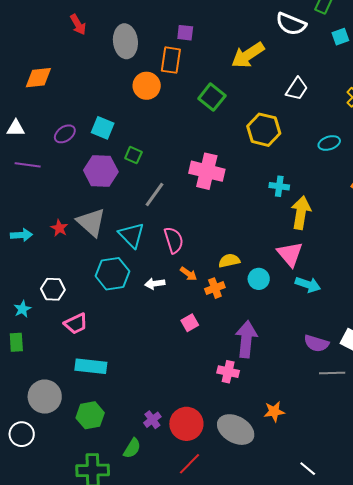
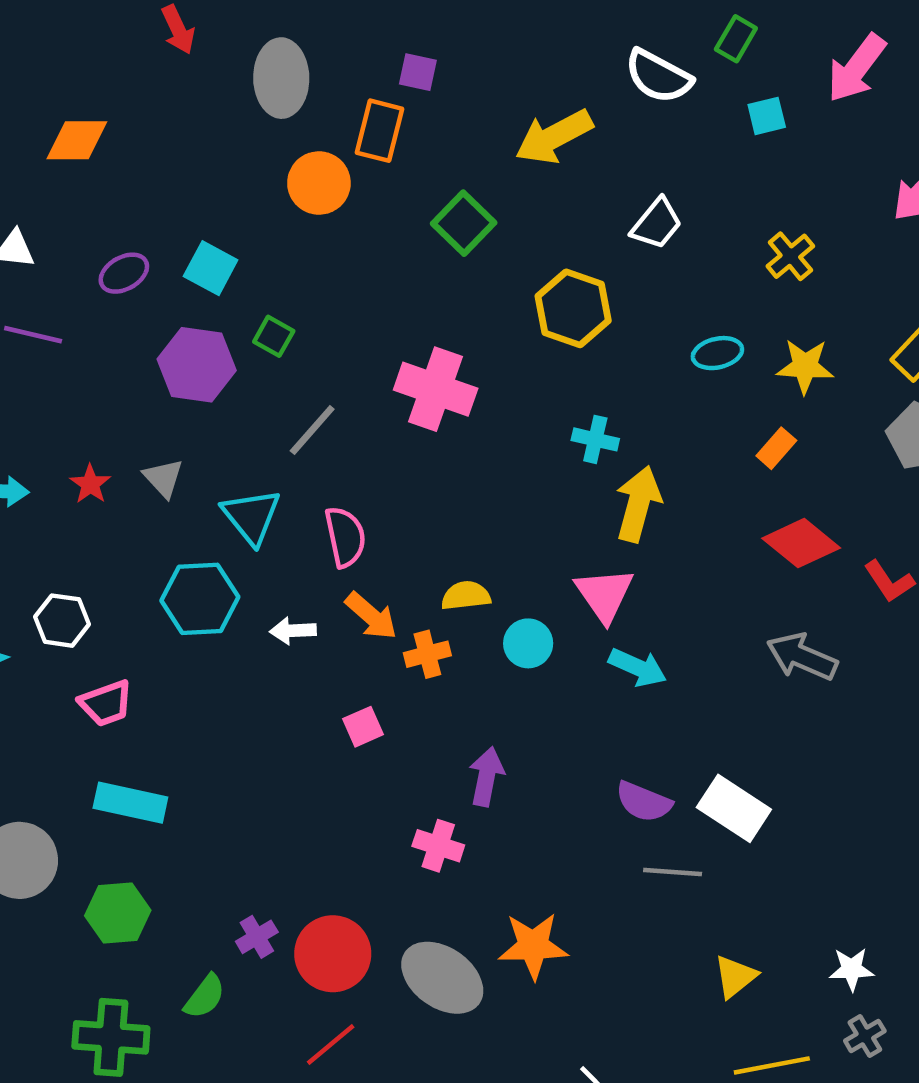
gray triangle: (91, 222) -> (163, 478), size x0.6
orange arrow: (189, 274) -> (371, 616), size x1.4
purple arrow: (246, 339) -> (487, 777), size x0.7
orange star: (274, 412) -> (533, 946), size x1.4

